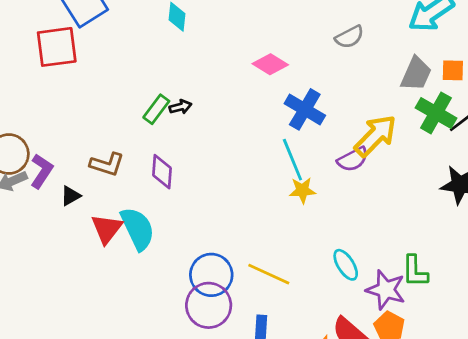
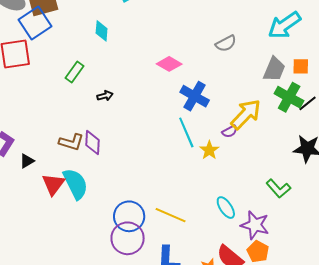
green rectangle: (156, 109) -> (75, 72), moved
purple semicircle: (353, 159) -> (230, 131), size x0.7
brown L-shape: (107, 164) -> (71, 142), moved
yellow star: (302, 190) -> (209, 150), moved, turned -30
green L-shape: (415, 271) -> (278, 189), moved, turned -40

